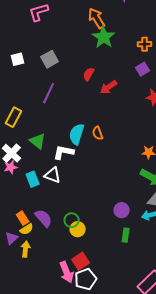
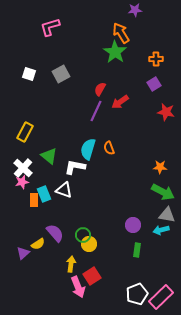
orange arrow: (97, 18) -> (121, 33), moved
white square: (18, 59) -> (29, 74), turned 32
purple line: (49, 93) -> (96, 111), moved
orange rectangle: (23, 218) -> (34, 200), moved, turned 32
yellow arrow: (26, 249) -> (71, 264), moved
white pentagon: (86, 279) -> (137, 294), moved

